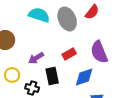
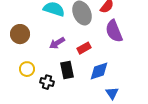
purple semicircle: (99, 52) -> (114, 31), moved
purple arrow: (36, 58) -> (57, 43), moved

